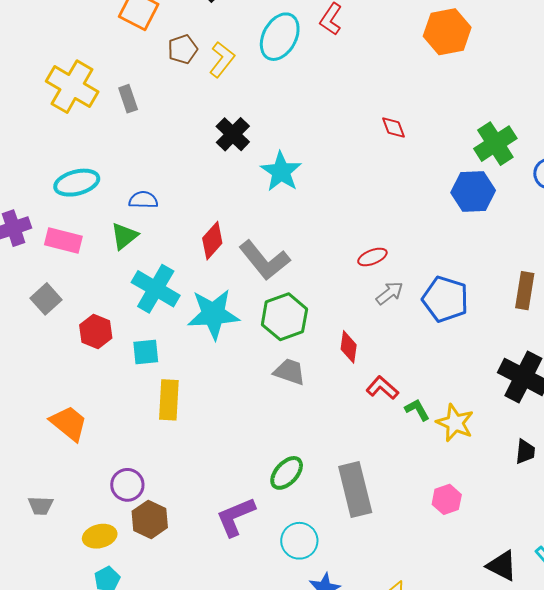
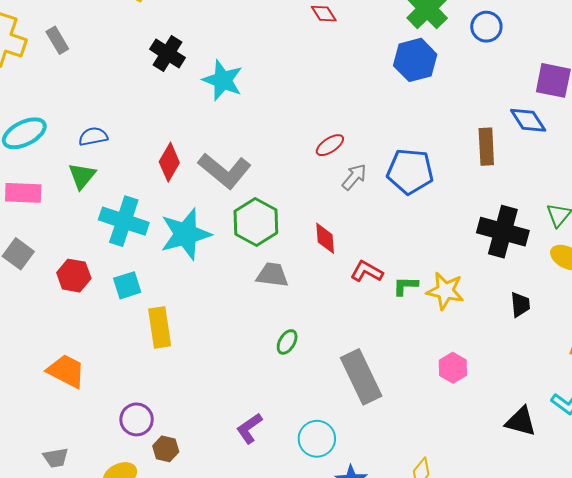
green L-shape: (417, 410) -> (405, 286), turned -48
green ellipse: (287, 473) -> (287, 342), moved, size x0.7
purple L-shape: (236, 517) -> (249, 428), size x0.7
brown hexagon: (150, 519) -> (166, 449), size x0.7

